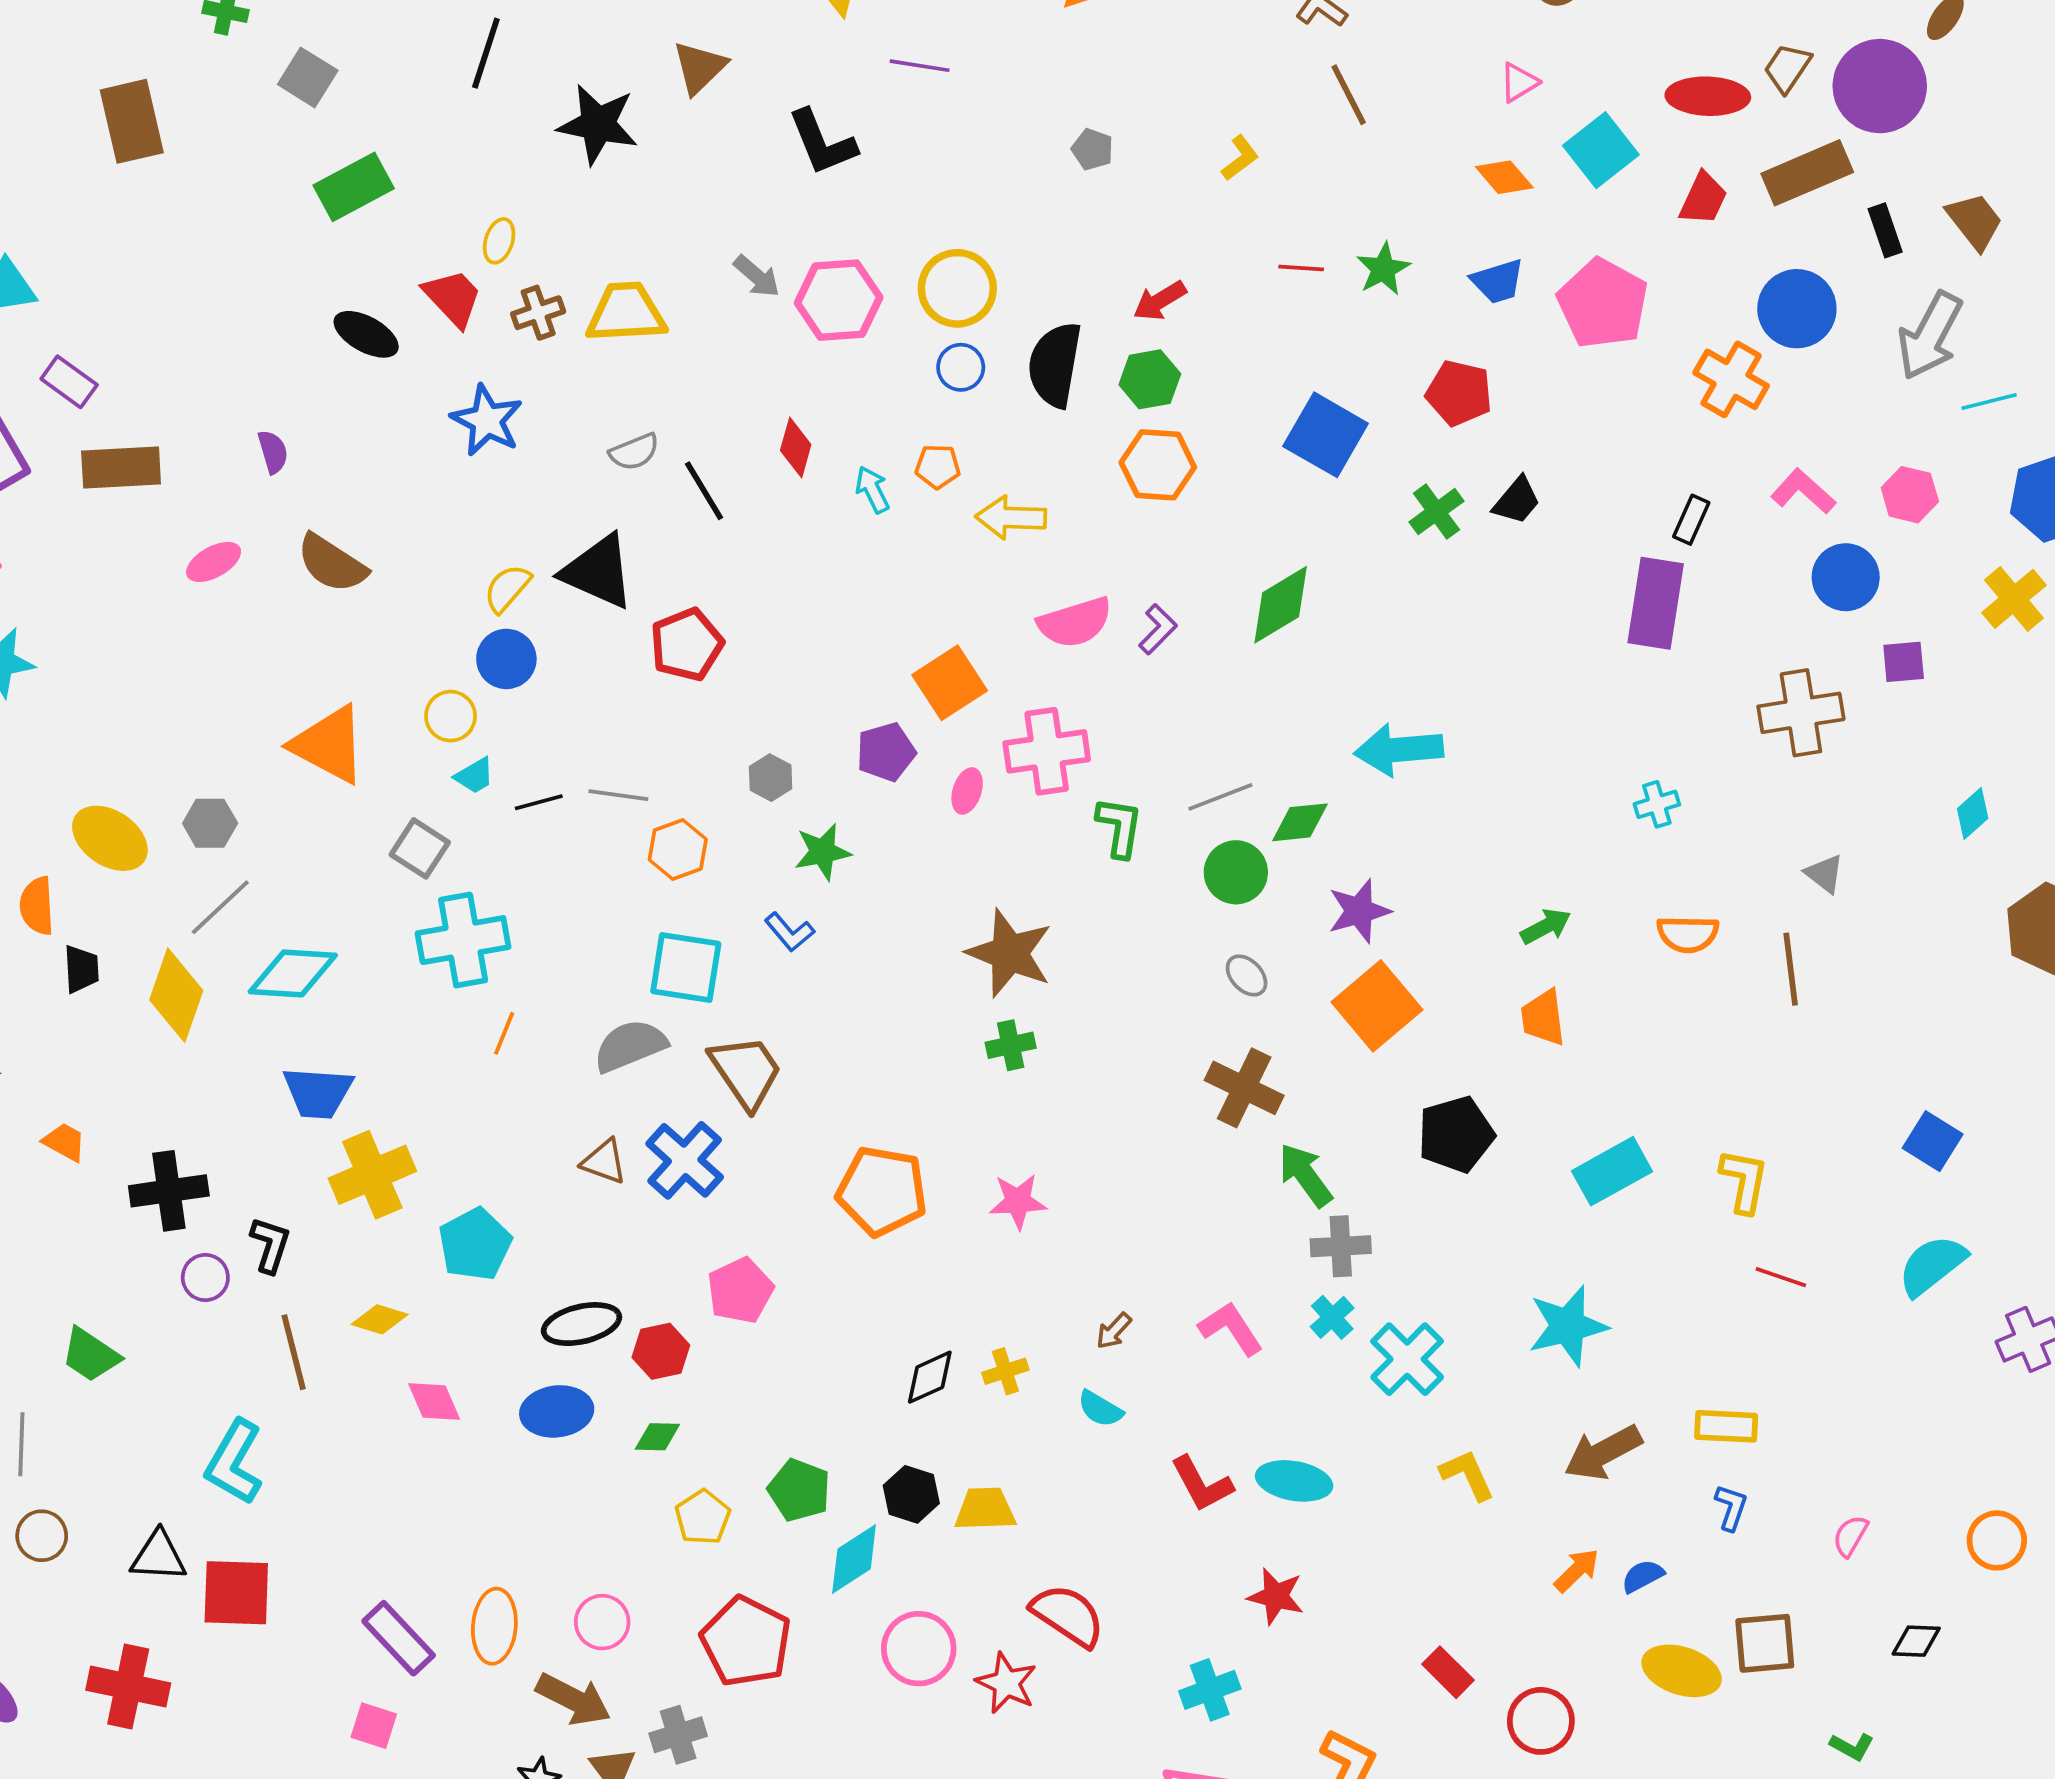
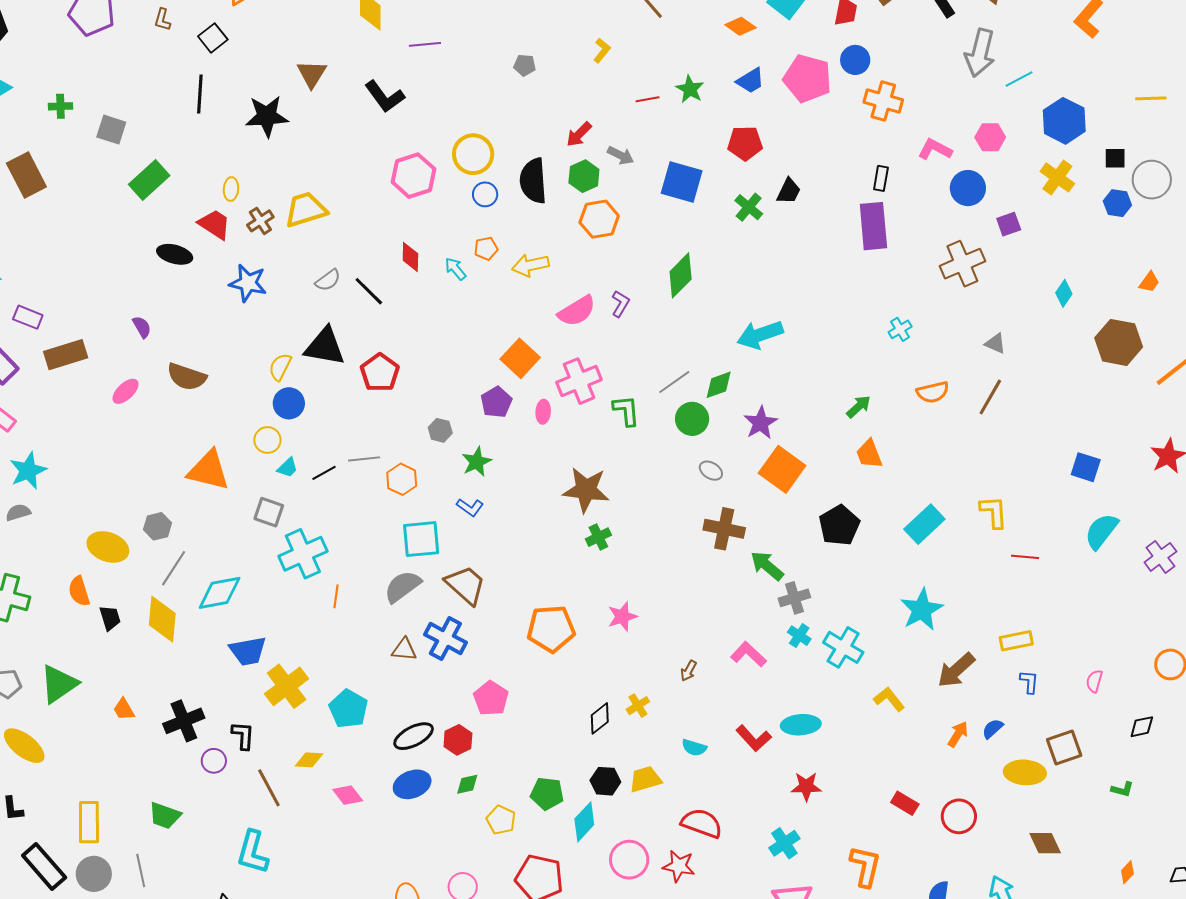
gray arrow: (757, 276) -> (621, 155), moved
blue circle: (1797, 309) -> (855, 60), moved, size x0.7
brown line: (1791, 969) -> (990, 397), turned 51
orange trapezoid: (65, 1142) -> (124, 709), turned -135
cyan semicircle: (1100, 1409) -> (694, 748), moved

